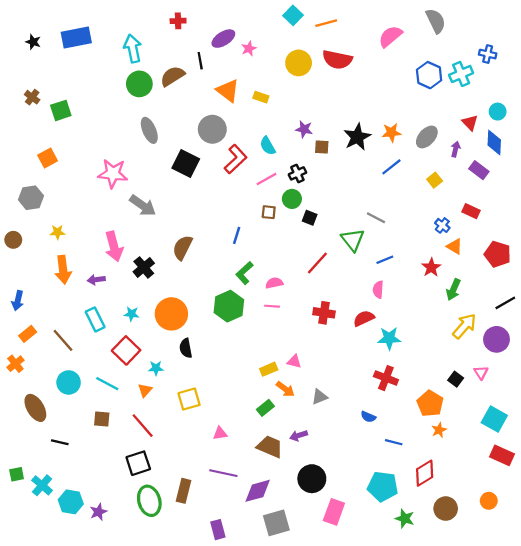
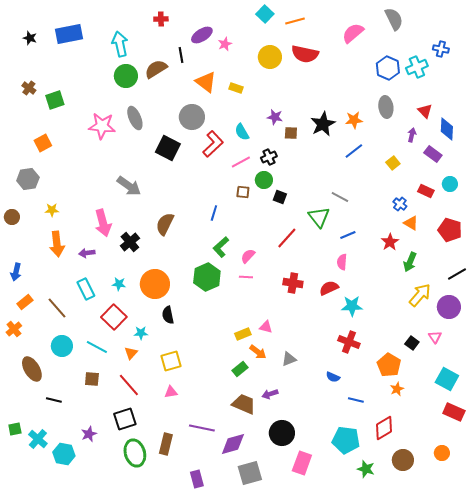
cyan circle: (498, 112) -> (450, 184), moved
gray ellipse: (427, 137) -> (386, 107), moved, turned -50
pink star: (113, 173) -> (102, 126), moved
pink semicircle: (274, 283) -> (248, 256), turned -35
pink triangle: (220, 433) -> (171, 392), moved
purple star: (98, 512) -> (89, 434), moved

